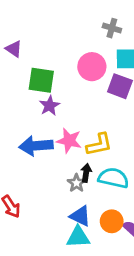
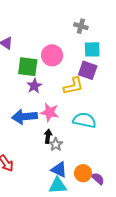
pink circle: (92, 67) -> (52, 55), moved
yellow L-shape: (99, 145) -> (73, 86), moved
black arrow: (86, 173) -> (48, 136), moved
cyan semicircle: (113, 178) -> (84, 120), moved

